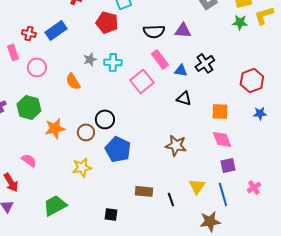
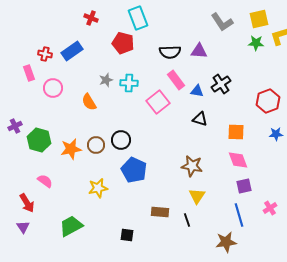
green hexagon: (29, 107) -> (39, 140), moved
brown circle: (86, 132) -> (96, 145), moved
yellow triangle: (197, 186) -> (197, 196), moved

